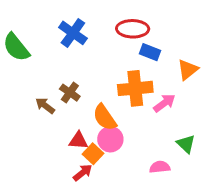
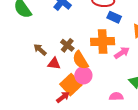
brown cross: (70, 93) -> (67, 45), moved
red triangle: (78, 141) -> (54, 63), moved
orange square: (93, 154) -> (71, 85), size x1.5

